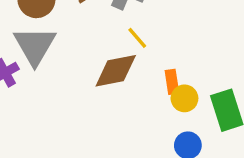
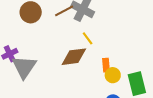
gray triangle: (35, 46) -> (24, 67), moved

